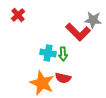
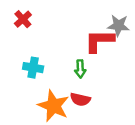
red L-shape: (78, 32) -> (99, 41), turned 135
cyan cross: (48, 53) -> (33, 68), moved

